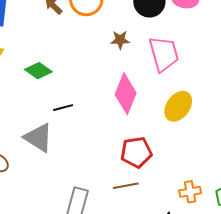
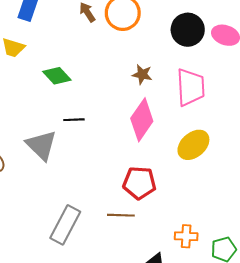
brown star: (120, 40) -> (142, 75), moved

